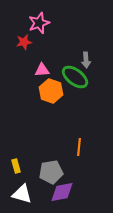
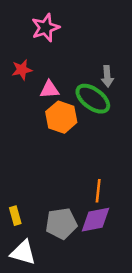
red star: (24, 42) -> (22, 70), moved
purple diamond: (62, 192) -> (95, 220), moved

